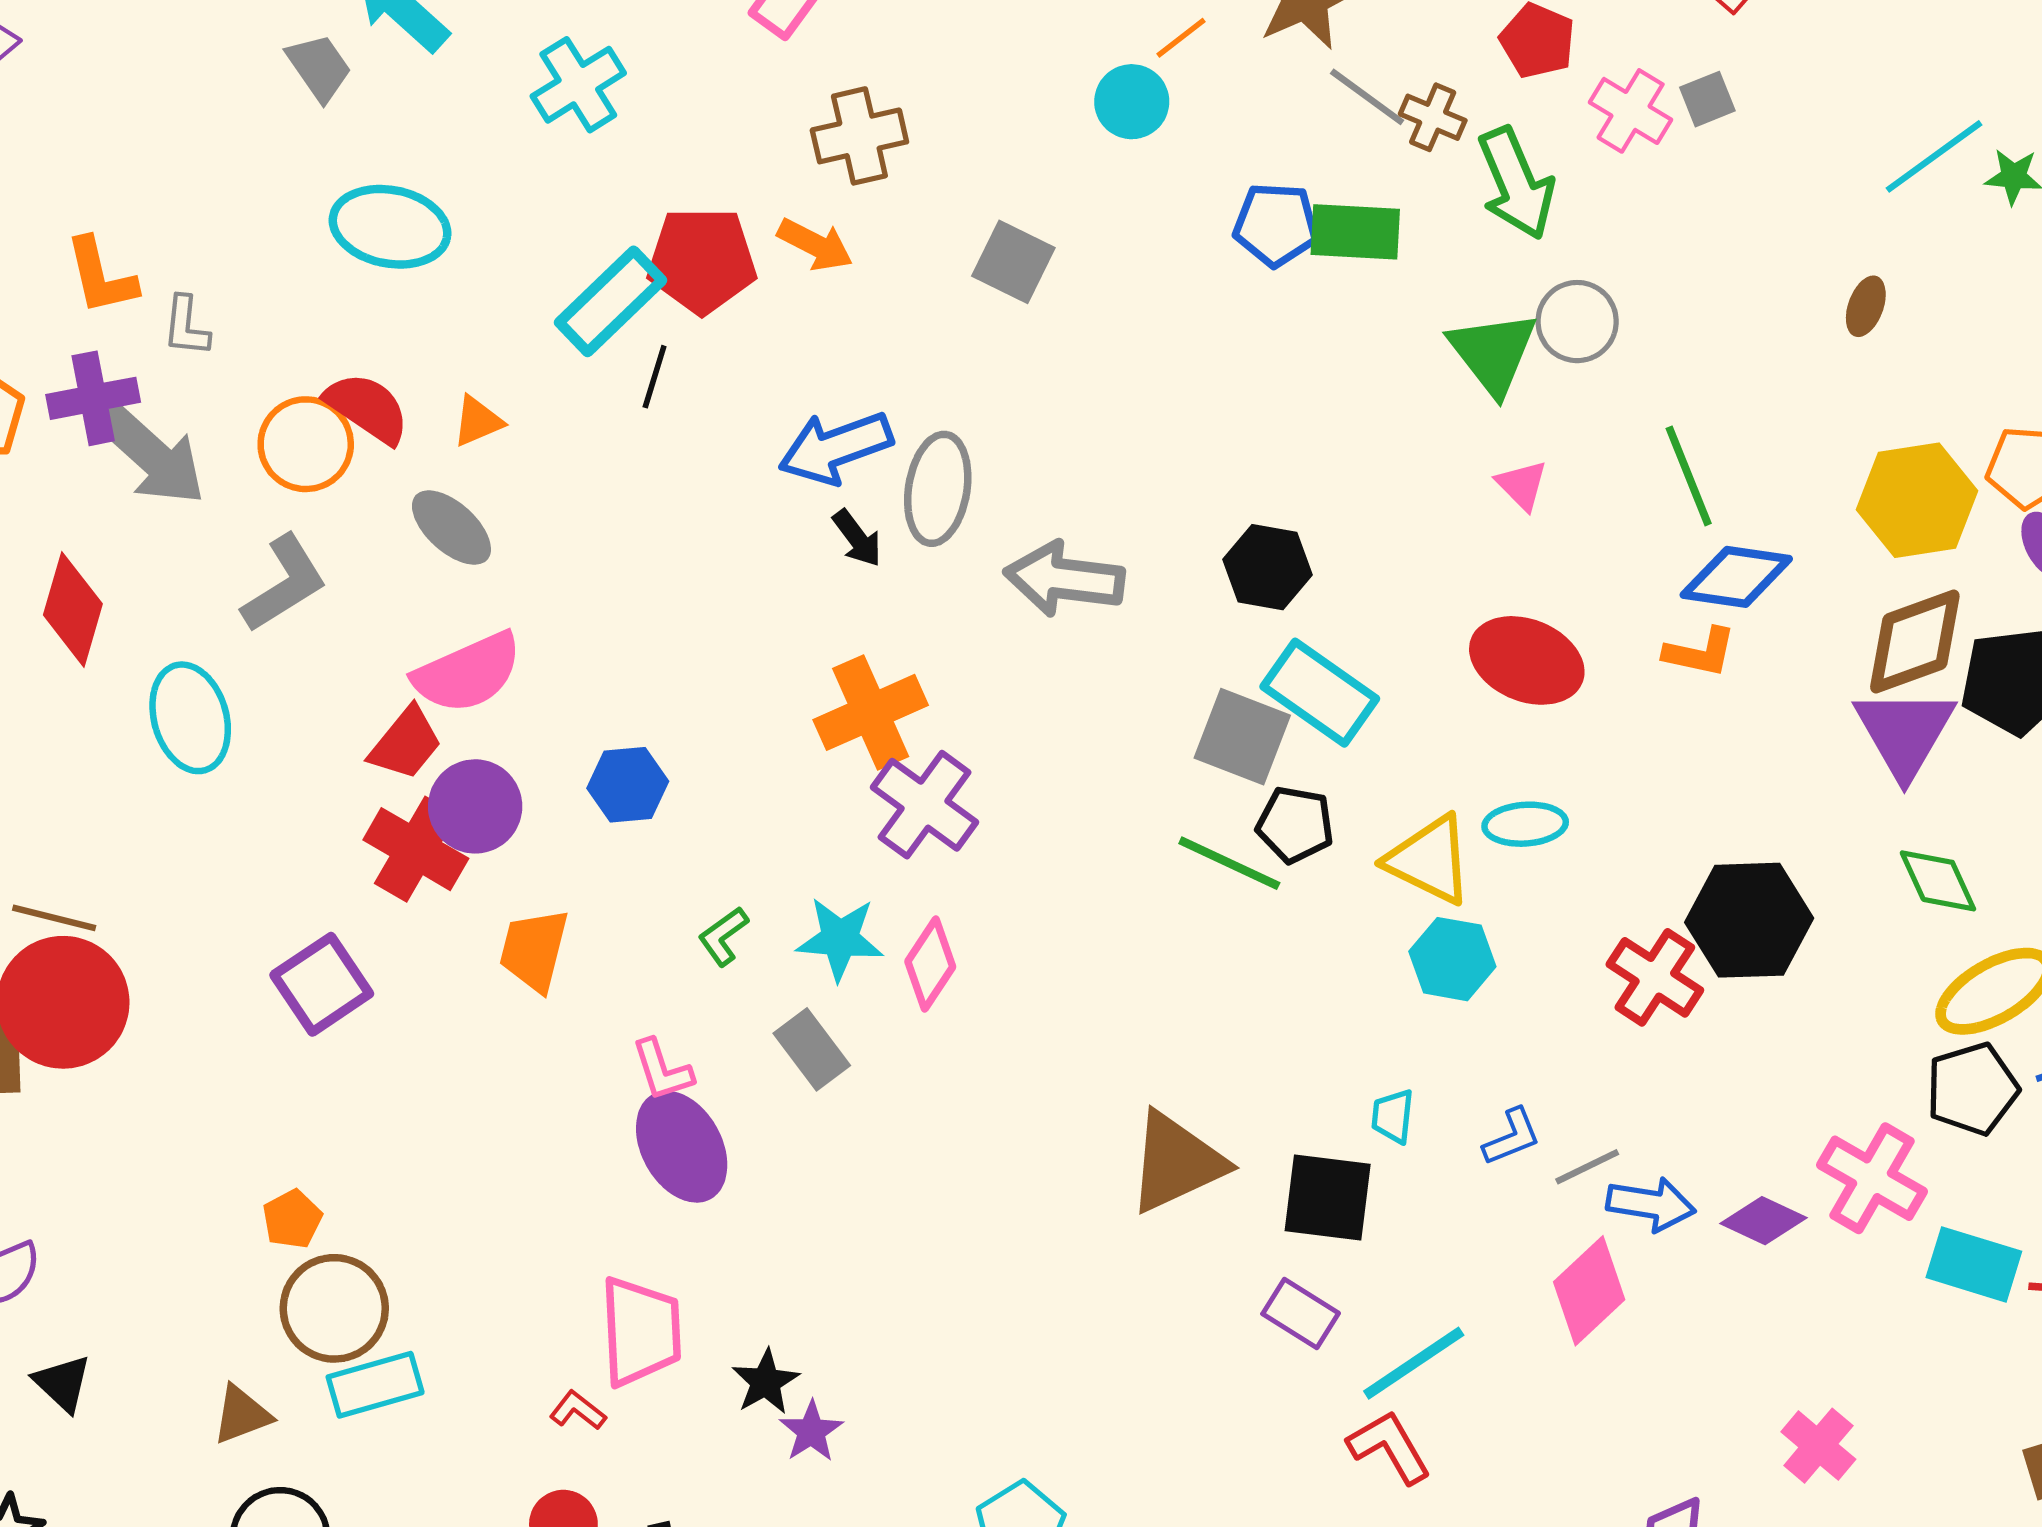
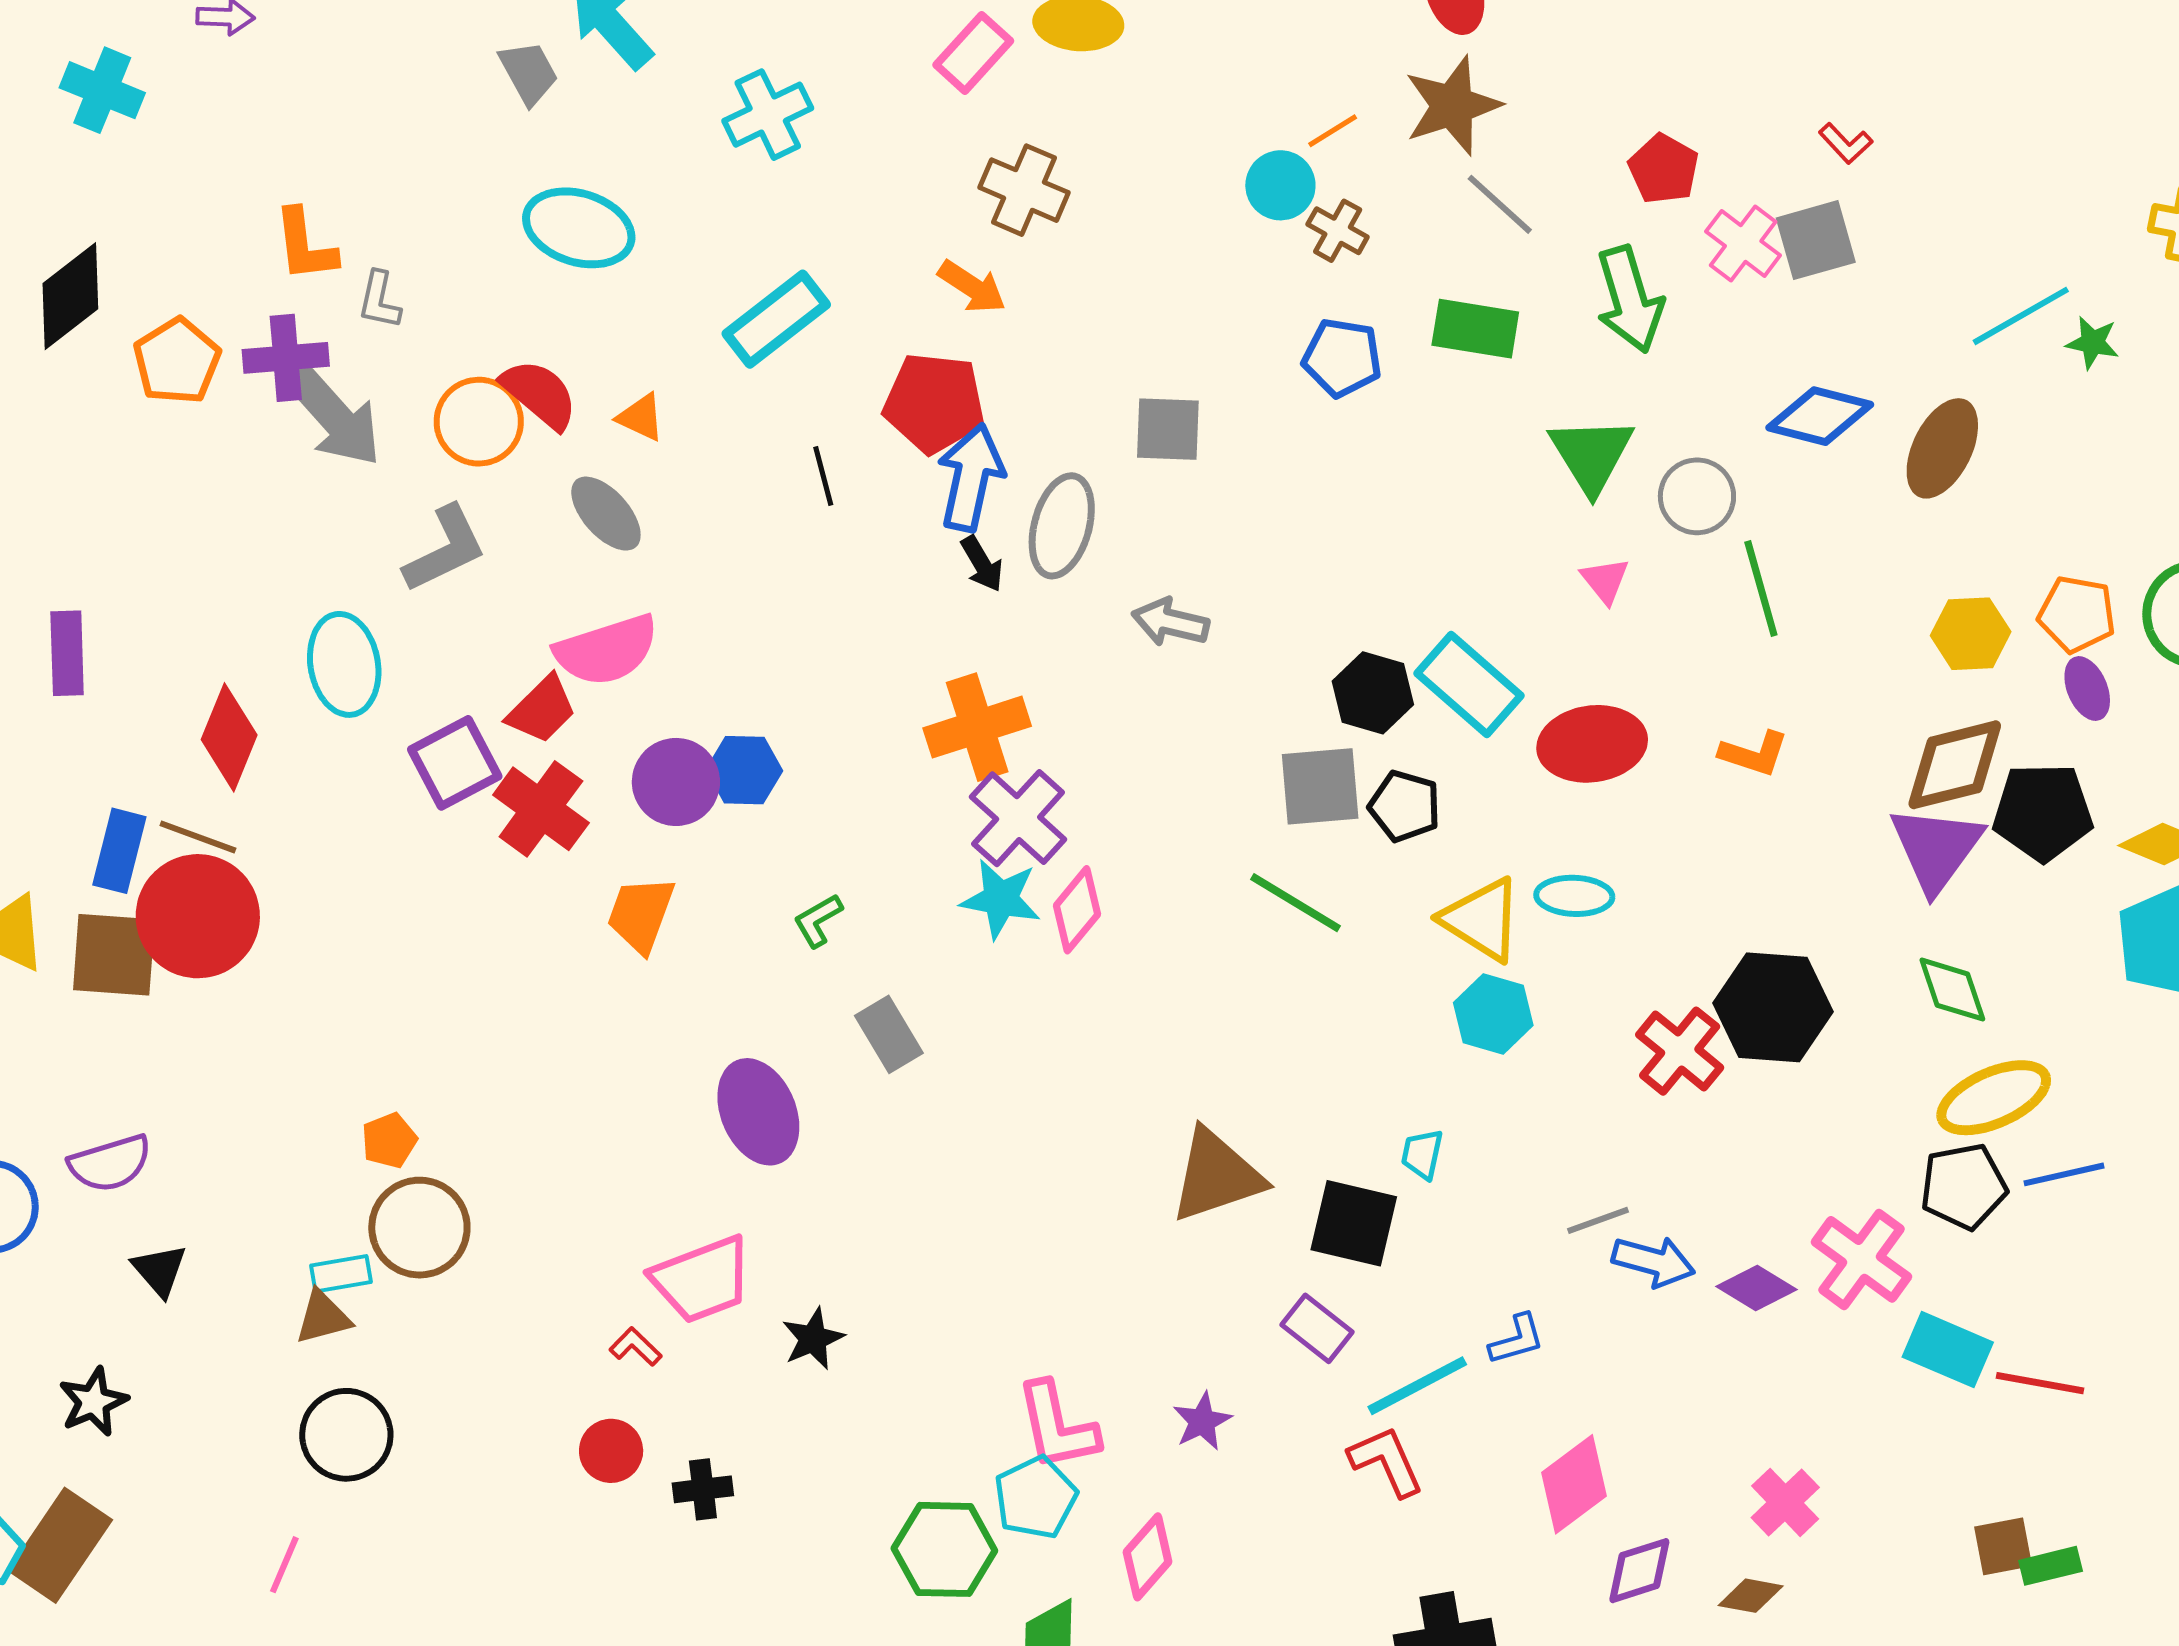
gray square: (1707, 99) -> (1816, 240), size x1.6
brown cross: (1433, 117) -> (1338, 231), moved
brown cross: (859, 136) -> (1024, 190), turned 30
blue pentagon: (1276, 225) -> (1342, 358), moved
red pentagon: (702, 260) -> (934, 403), moved
gray square: (1013, 262) -> (1168, 429), moved, turned -30
brown ellipse: (1866, 306) -> (1942, 448), size x1.8
gray circle: (1577, 322) -> (1697, 496), moved
black line: (655, 377) -> (823, 476), moved, turned -38
orange triangle: (478, 421) -> (641, 417), turned 42
blue arrow: (835, 448) -> (971, 477), turned 116
yellow hexagon: (1917, 500) -> (1971, 634), size x0.7
black hexagon: (1267, 567) -> (1373, 693), moved
blue diamond: (1736, 577) -> (1820, 416), moved
gray arrow: (1064, 579) -> (1170, 622), size x0.7
red diamond: (73, 609) -> (229, 737), moved
red ellipse: (1527, 660) -> (1592, 744), turned -36
cyan rectangle: (1320, 693) -> (1469, 684), moved
gray square: (1242, 737) -> (1320, 786), turned -32
purple circle: (475, 806) -> (676, 782), moved
black pentagon: (1295, 825) -> (1405, 806), moved
cyan star: (840, 939) -> (1001, 899), moved
pink diamond: (930, 964) -> (1077, 910), moved
purple square: (322, 984) -> (455, 763), moved
pink L-shape: (662, 1070) -> (1057, 1426), moved, size x1.5
blue L-shape: (1512, 1137) -> (1517, 1339), moved
pink diamond: (1589, 1291) -> (1574, 1484), moved
pink trapezoid: (641, 1331) -> (702, 1279), turned 66
cyan rectangle: (375, 1385) -> (341, 1274), moved, size x0.7
purple star: (811, 1431) -> (1202, 1421), moved

